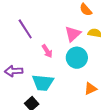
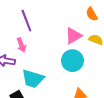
pink arrow: (47, 51) -> (21, 45), moved

